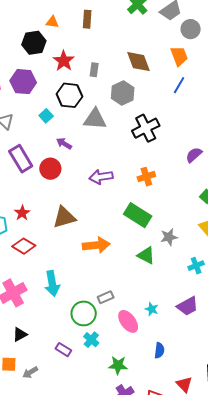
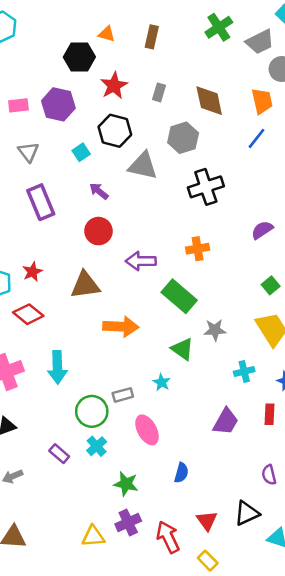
gray rectangle: (94, 70) -> (159, 92), moved
red circle: (50, 169) -> (98, 231), moved
purple arrow: (101, 177) -> (141, 261), moved
purple trapezoid: (188, 306) -> (226, 422), turned -40
cyan star: (152, 309) -> (162, 382), moved

